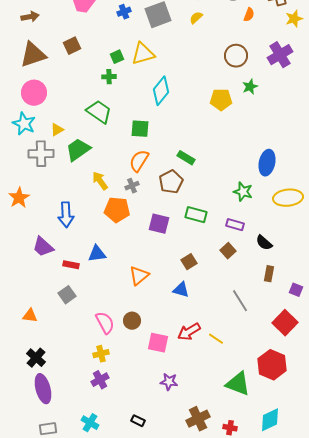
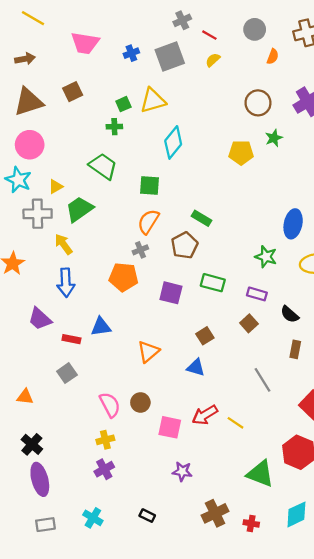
yellow arrow: (100, 181) -> (64, 244), moved

